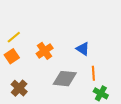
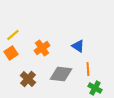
brown cross: (19, 88) -> (28, 79), moved

